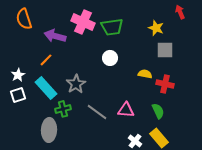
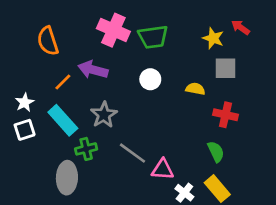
red arrow: (180, 12) -> (240, 27), moved, turned -32
orange semicircle: (24, 19) -> (48, 41), moved
purple arrow: (55, 36) -> (93, 70), moved
yellow semicircle: (145, 74) -> (195, 89), moved
pink triangle: (126, 110) -> (163, 169), moved

